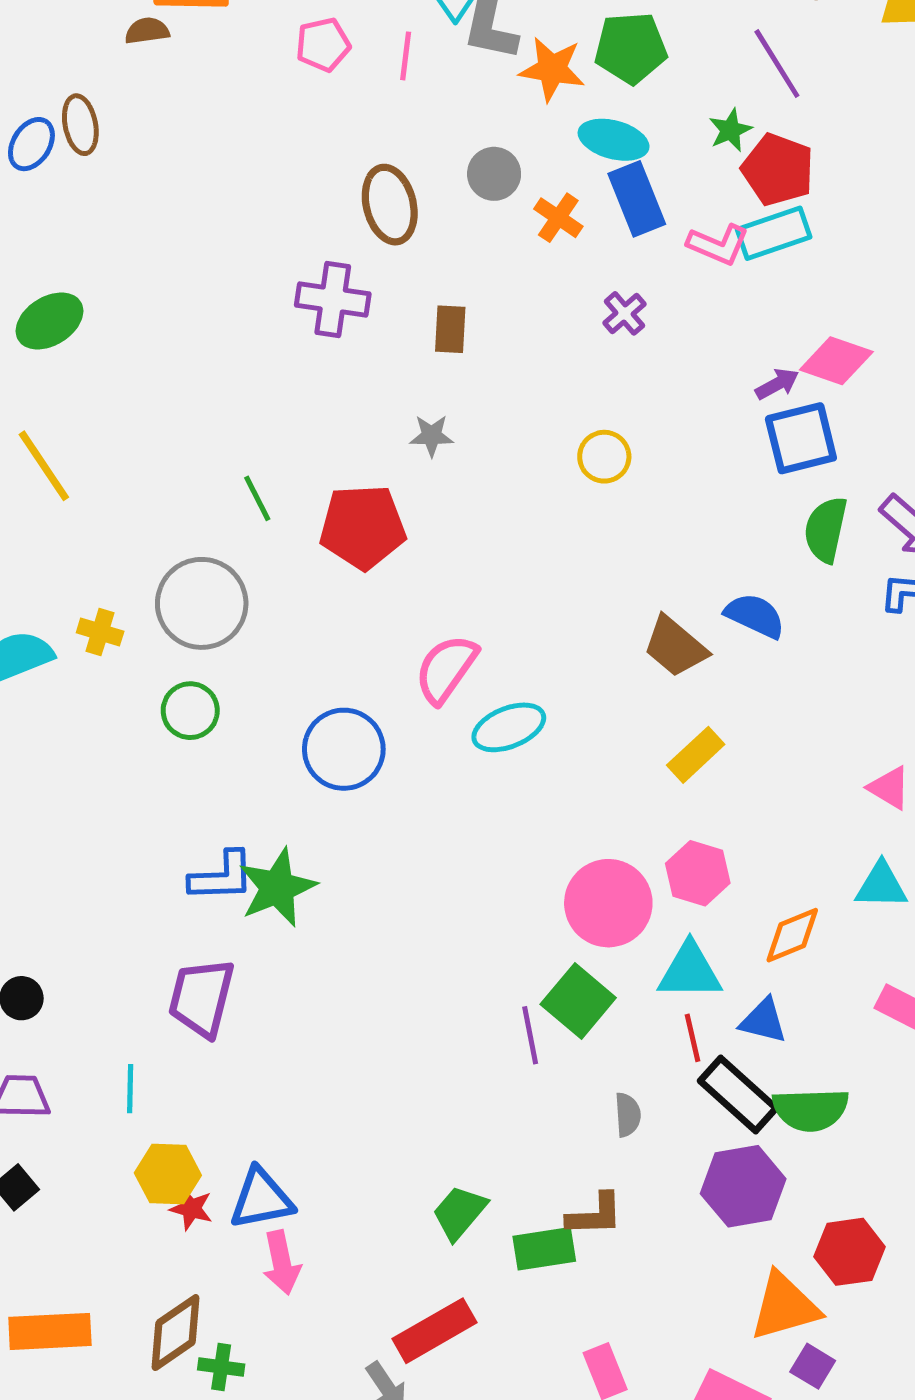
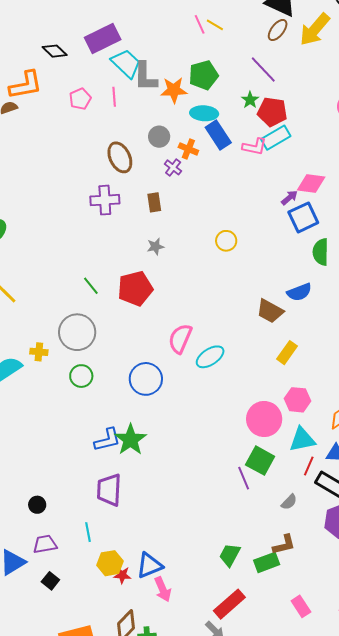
purple cross: (625, 313) -> (173, 167), moved
blue semicircle: (755, 616) -> (299, 292), turned 145
red line: (693, 1038) -> (309, 466), turned 48
gray semicircle: (628, 1115) -> (289, 502), turned 60

